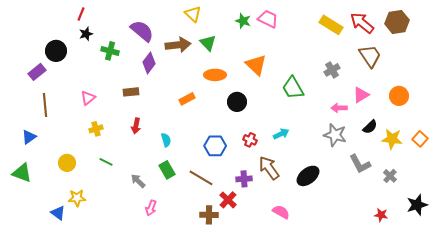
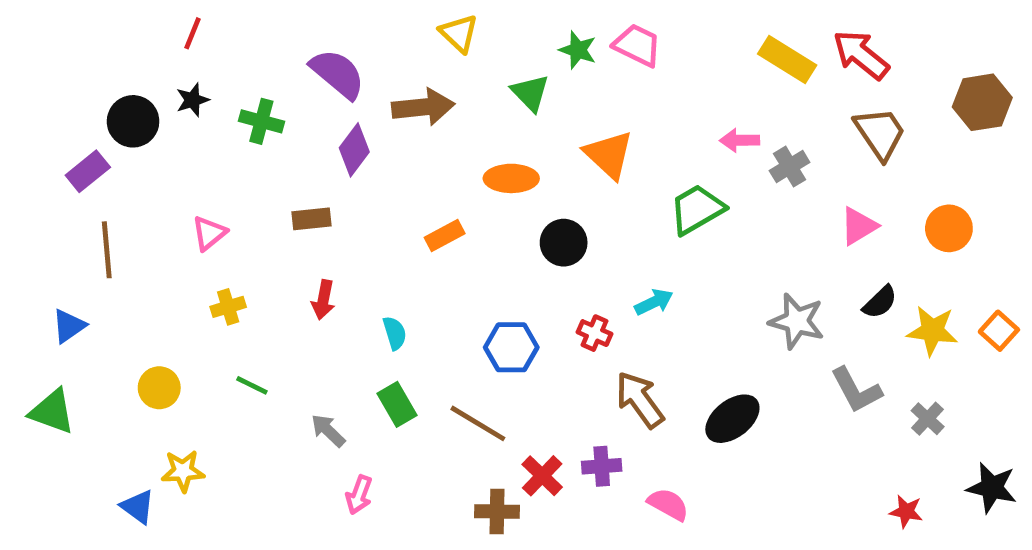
brown hexagon: (397, 22) -> (982, 102), moved
black star: (86, 34) -> (192, 100), moved
green triangle: (208, 43) -> (530, 93), moved
green trapezoid: (293, 88) -> (697, 209), turned 90
pink arrow: (339, 108) -> (740, 140), moved
cyan arrow: (281, 134) -> (654, 302), moved
purple cross: (244, 179) -> (602, 466), moved
black star: (417, 205) -> (992, 488), turned 30

